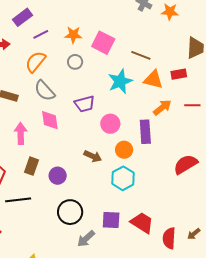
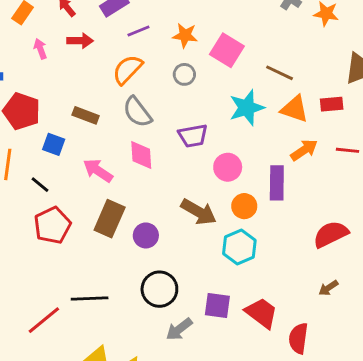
pink arrow: (21, 133) -> (98, 171), turned -60
brown arrow: (93, 156) -> (199, 212), size x1.4
brown rectangle: (31, 166) -> (110, 219), size x1.4
black line: (18, 200) -> (90, 298), moved
brown arrow: (194, 234) -> (328, 288), moved

